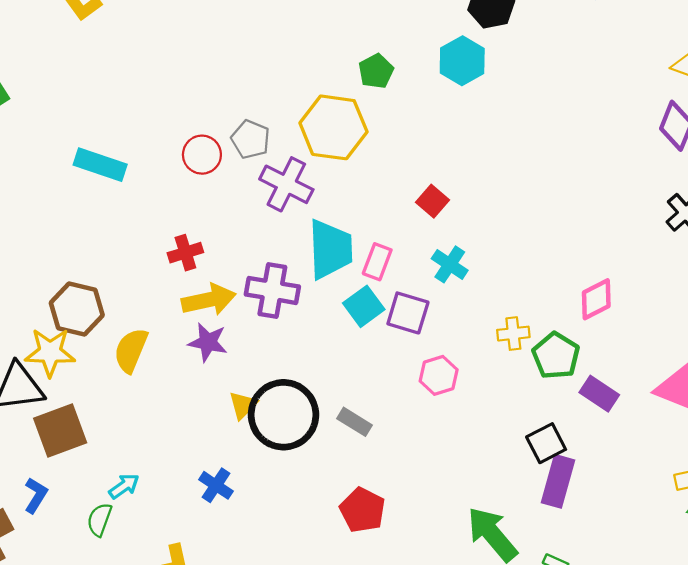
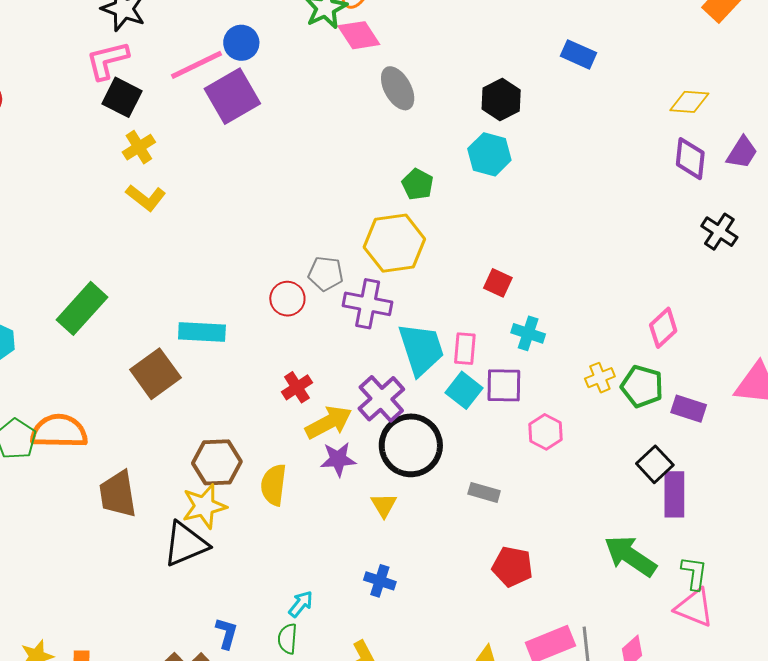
purple cross: (272, 290) -> (381, 399), turned -36
black circle: (283, 415) -> (411, 445), moved
brown square: (60, 431) -> (155, 374), moved

